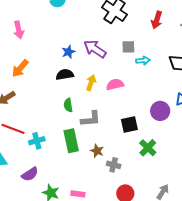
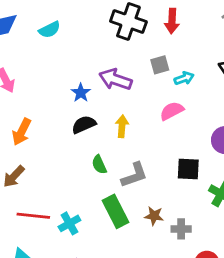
red arrow: (157, 20) -> (172, 21), moved
pink semicircle: (115, 84) -> (172, 111), moved
black square: (129, 124) -> (188, 169), turned 30

